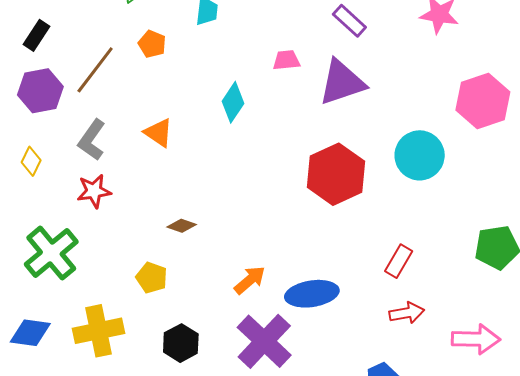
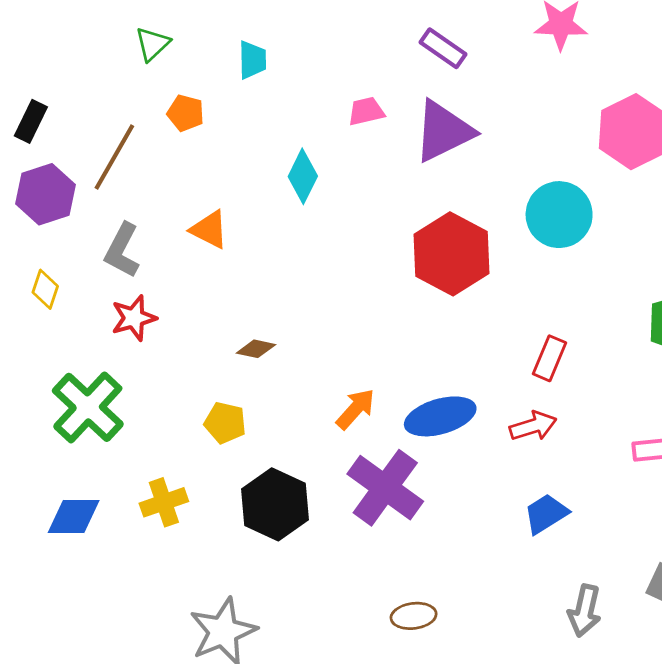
red arrow: (407, 313) -> (533, 426), moved
yellow cross: (99, 331) -> (164, 502), size x0.7
black hexagon: (181, 343) -> (275, 504), size x1.4

